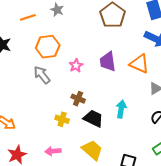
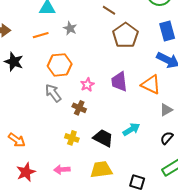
brown cross: (78, 99) -> (79, 108), moved
cyan arrow: (121, 109) -> (131, 129), turned 48
yellow trapezoid: (92, 150) -> (101, 170), turned -50

